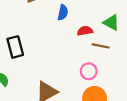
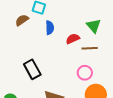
green triangle: (111, 23) -> (94, 26), turned 35
black rectangle: (15, 47) -> (32, 69), moved

